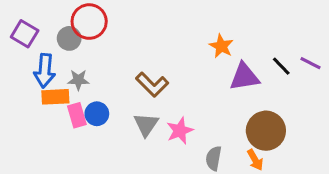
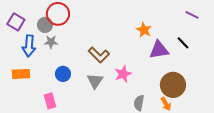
purple line: (310, 63) -> (192, 15), moved
gray star: (78, 80) -> (51, 42), moved
orange rectangle: (55, 97) -> (21, 74), moved
pink rectangle: (77, 115) -> (50, 101), moved
pink star: (180, 131) -> (123, 74), moved

